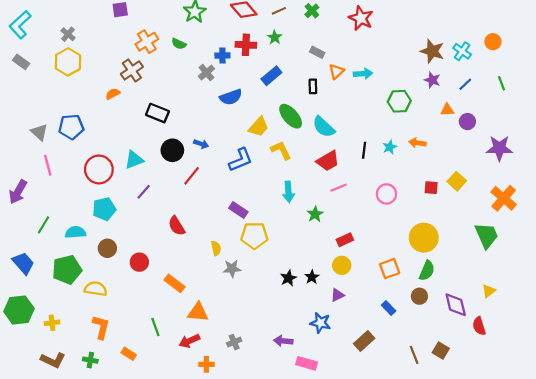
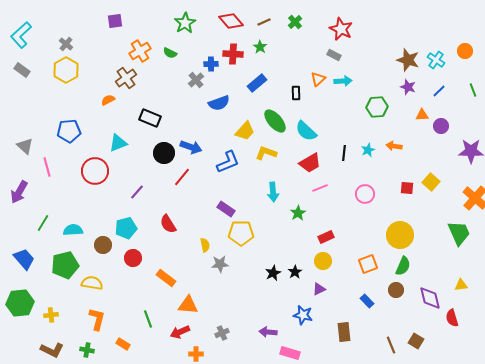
gray rectangle: (317, 52) -> (334, 55), moved
gray triangle: (39, 132) -> (25, 146), moved
blue arrow: (201, 144) -> (191, 147), size x1.5
yellow L-shape: (281, 150) -> (266, 153), turned -45
cyan triangle: (134, 160) -> (118, 143), moved
cyan pentagon: (104, 209) -> (126, 228), moved
yellow triangle: (489, 291) -> (461, 285), turned 32
brown rectangle: (364, 341) -> (344, 332), turned -54

